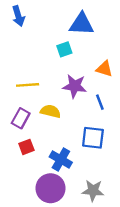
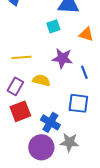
orange triangle: (104, 69) -> (86, 34), moved
red square: (26, 147) -> (20, 111), size x1.5
gray star: (93, 191) -> (69, 142), moved

